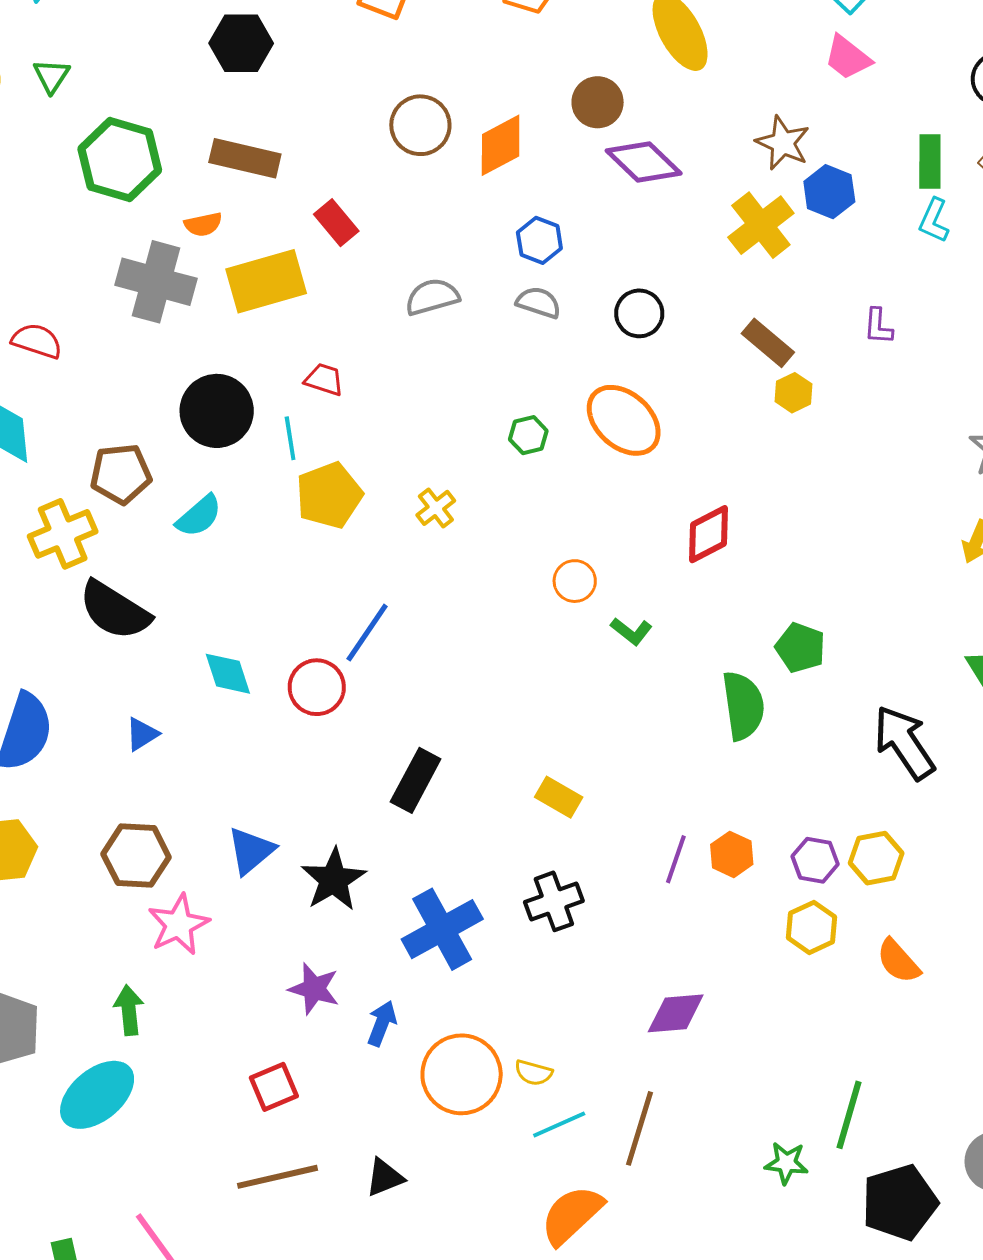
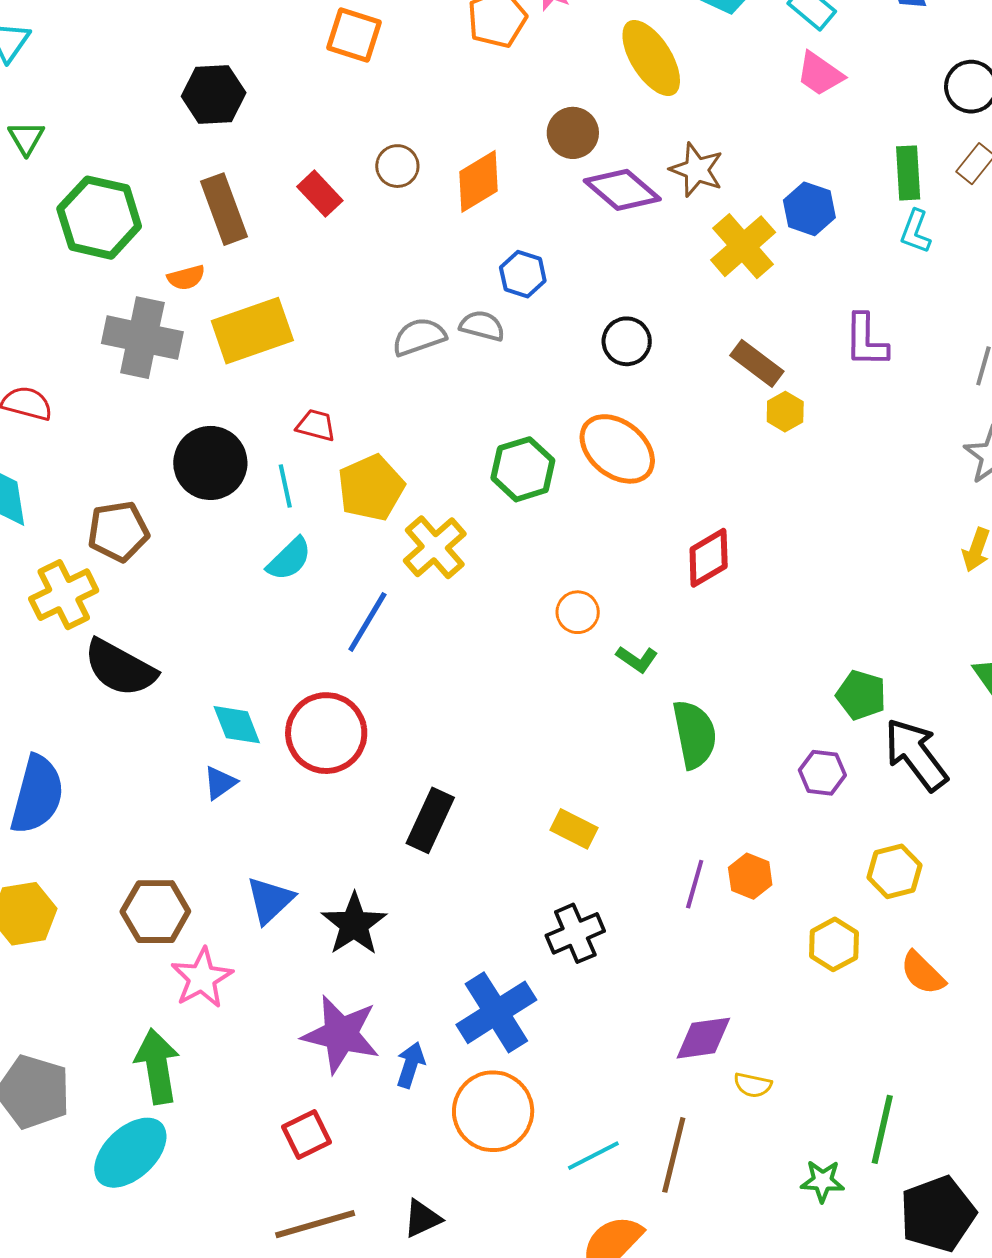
brown circle: (420, 125) -> (397, 166), size x0.7
brown star: (783, 143) -> (697, 170), moved
brown rectangle: (245, 158) -> (224, 209), turned 60
red rectangle: (336, 223) -> (320, 194), moved
gray semicircle: (539, 302) -> (482, 326), moved
purple L-shape: (878, 326) -> (866, 340), size x1.5
green hexagon: (528, 435) -> (523, 469), size x1.6
yellow pentagon: (329, 495) -> (371, 488), moved
yellow cross: (436, 508) -> (435, 547), size x1.6
cyan semicircle: (199, 516) -> (289, 559), moved
blue line: (367, 633) -> (367, 622), moved
green pentagon: (800, 648) -> (861, 695), moved
red circle: (317, 687) -> (326, 733), size x1.4
green semicircle: (743, 706) -> (695, 734), moved
blue triangle: (142, 734) -> (220, 783), moved
purple hexagon: (815, 860) -> (822, 773), moved
blue cross: (442, 929) -> (496, 1012), moved
purple star: (314, 989) -> (341, 1034), size x1.5
green arrow: (129, 1010) -> (157, 1066), size x1.5
yellow semicircle: (534, 1073) -> (753, 1085), moved

